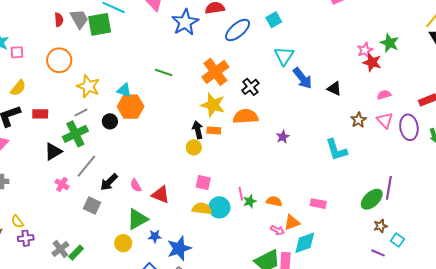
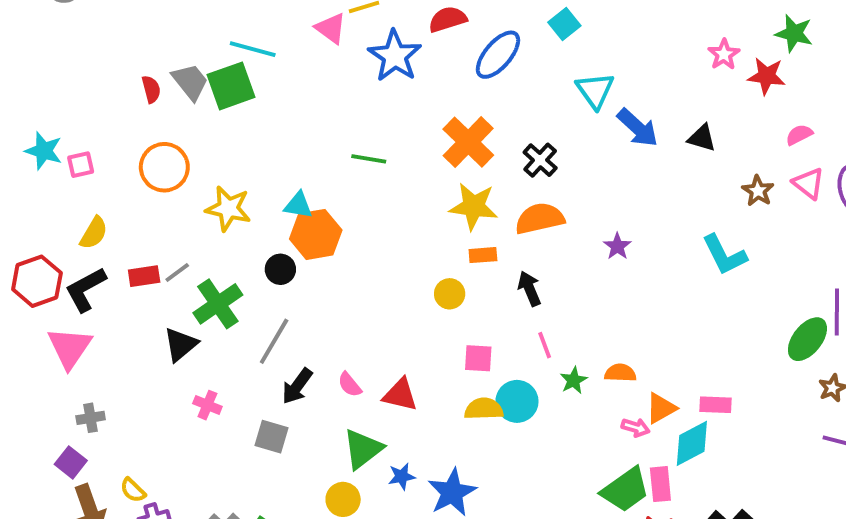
pink star: (365, 50) -> (724, 54), moved
gray line: (81, 113) -> (177, 272), moved
black arrow: (198, 130) -> (529, 289), moved
gray line: (86, 166) -> (274, 341), moved
pink line: (241, 194) -> (545, 345), moved
pink rectangle: (318, 204) -> (716, 405), moved

